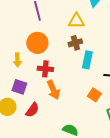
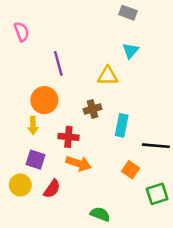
orange circle: (37, 43) -> (44, 100), moved
brown cross: (75, 43) -> (92, 109), moved
orange arrow: (53, 90) -> (79, 163), turned -48

